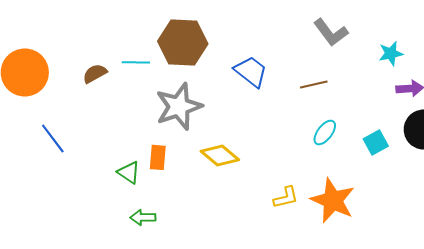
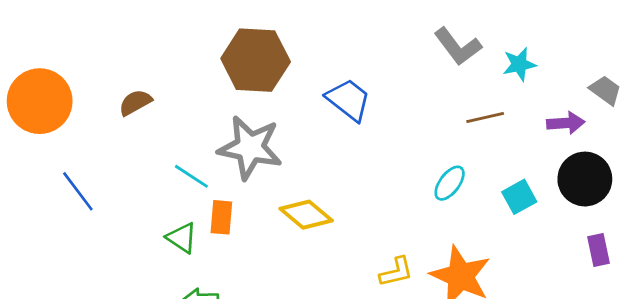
cyan star: (391, 53) -> (519, 64), moved
cyan line: (136, 62) -> (191, 176), moved, turned 32
brown line: (314, 84) -> (485, 118), moved
gray star: (179, 106) -> (250, 148), turned 30

